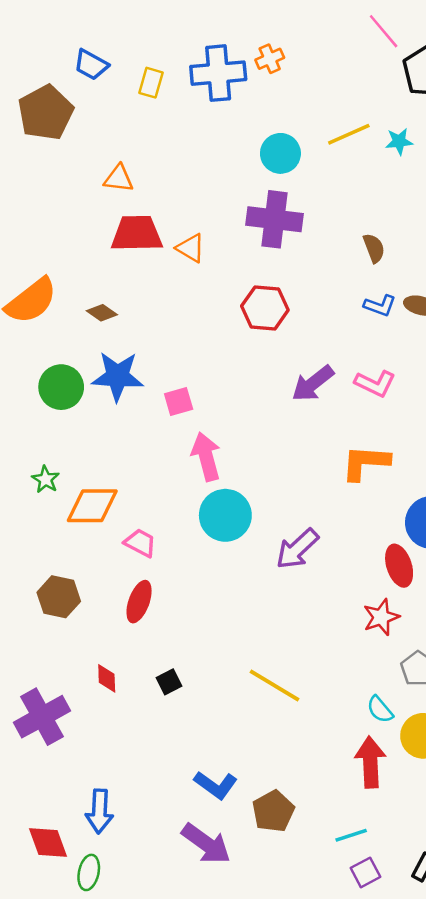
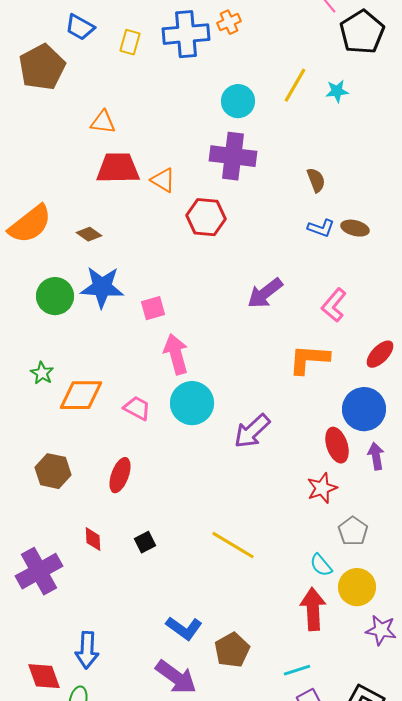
yellow line: (349, 134) -> (295, 85), turned -36
red hexagon: (265, 308) -> (206, 217), moved
pink L-shape: (375, 383) -> (334, 305), moved, turned 104
pink trapezoid: (140, 543) -> (137, 408), moved

